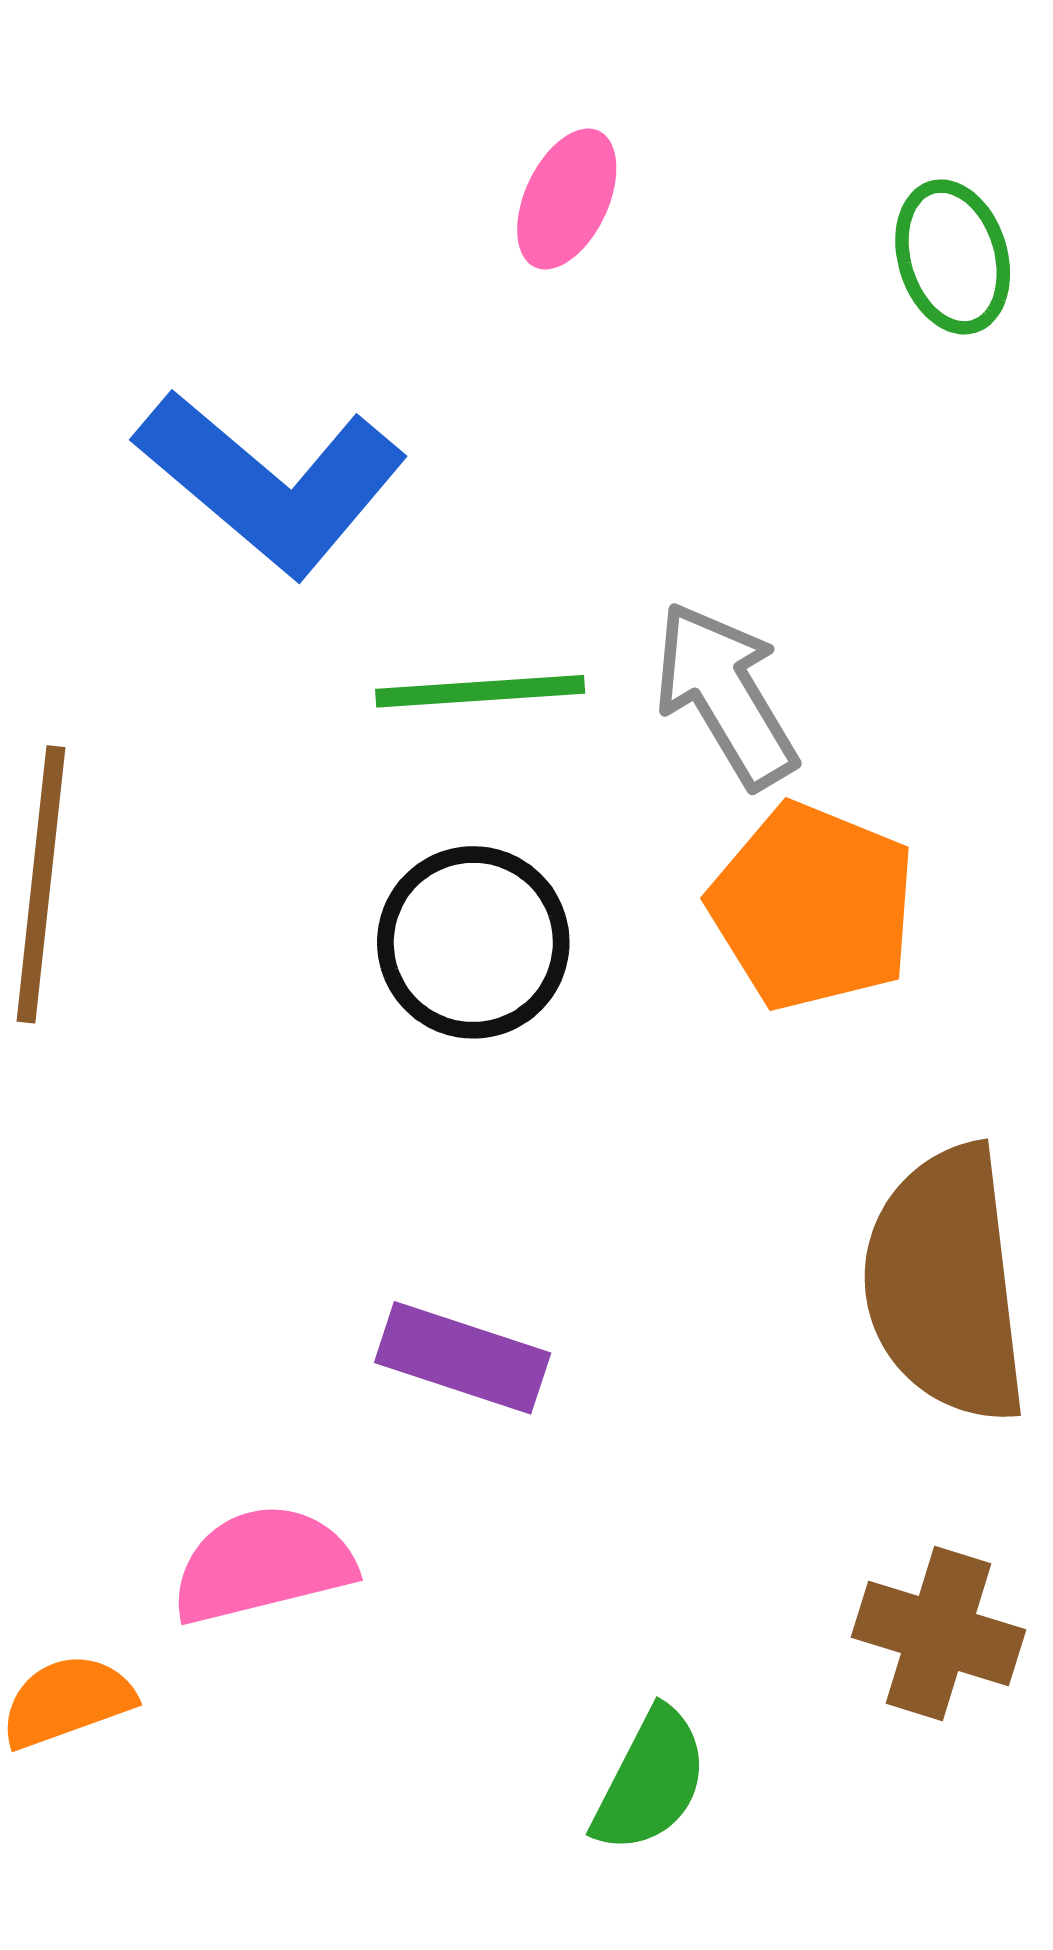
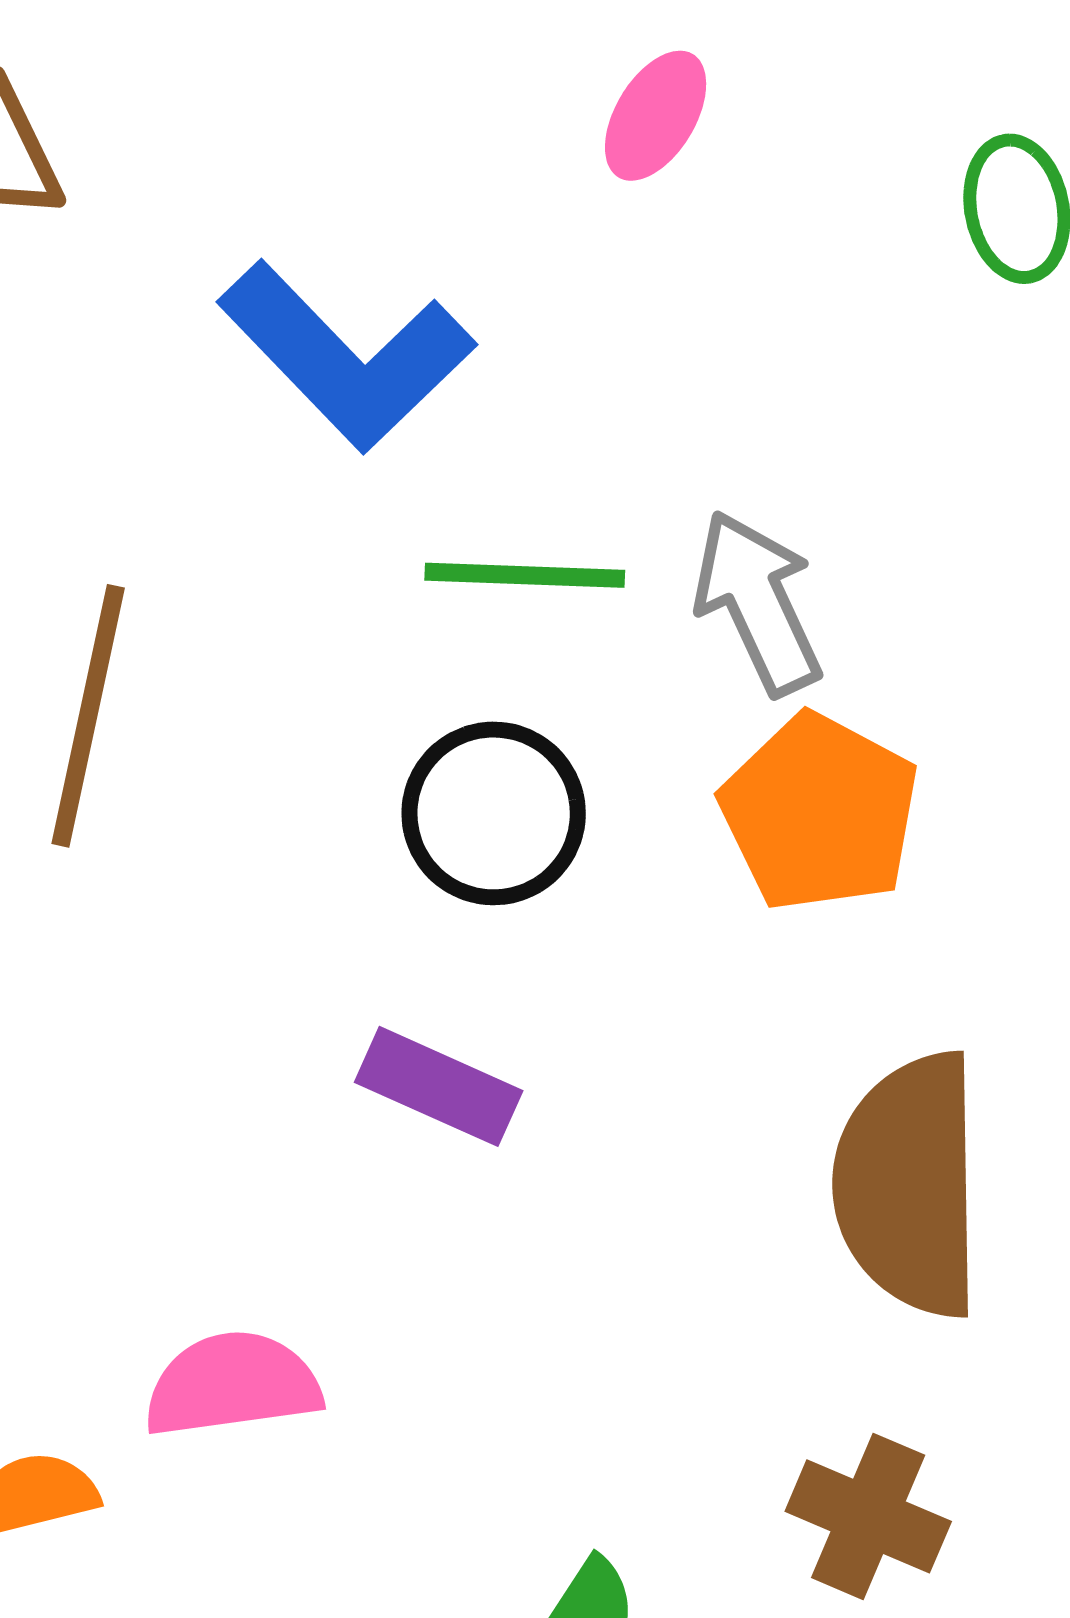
purple rectangle: (463, 1358) -> (439, 1086), moved

